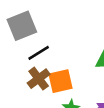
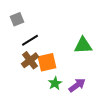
gray square: (22, 26) -> (17, 19), size x0.6

